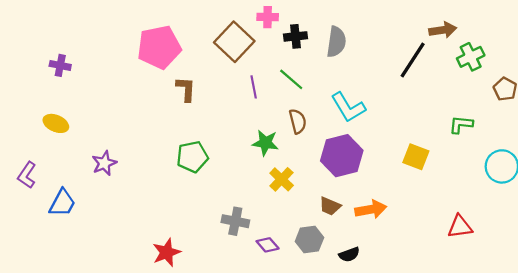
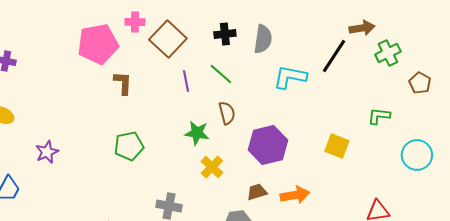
pink cross: (268, 17) -> (135, 22), moved
cyan L-shape: (348, 107) -> (290, 77), moved, turned 132
brown trapezoid: (330, 206) -> (257, 192), turned 140

